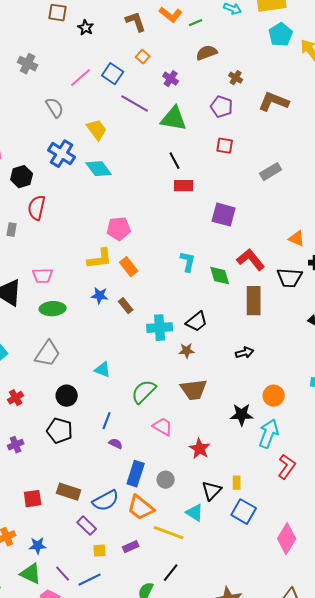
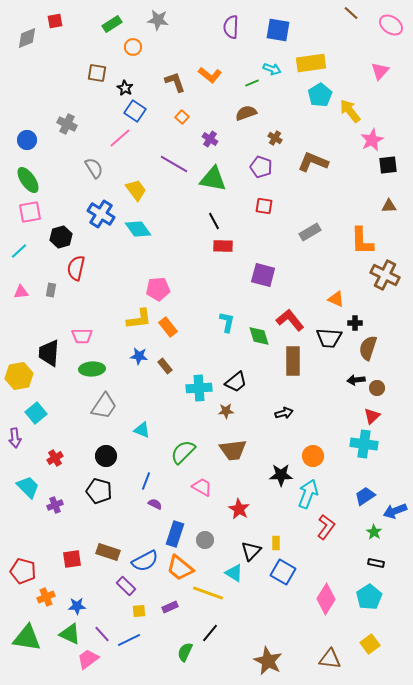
green line: (196, 23) -> (252, 83), moved
blue square: (113, 74) -> (135, 111), moved
gray trapezoid: (48, 354) -> (104, 406), moved

